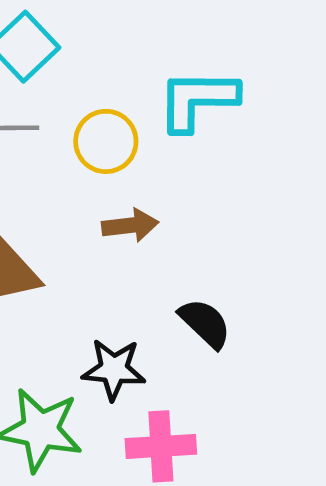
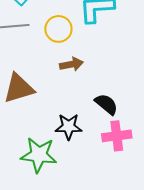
pink cross: (161, 446) -> (117, 136), moved

